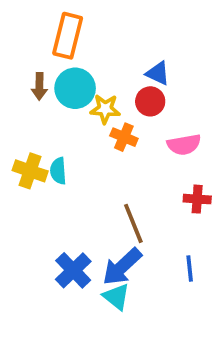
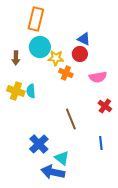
brown arrow: (39, 86) -> (16, 58), moved
red cross: (197, 199) -> (105, 106), turned 32
blue arrow: (122, 267) -> (53, 172), moved, turned 55

